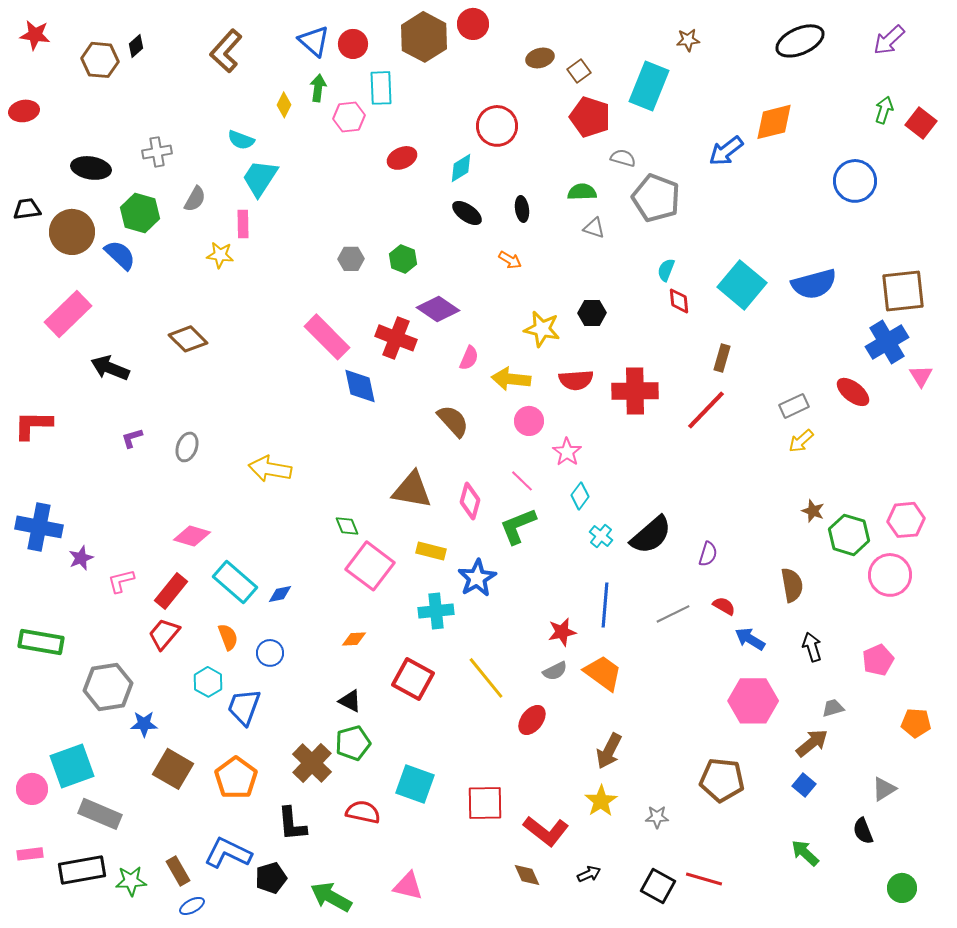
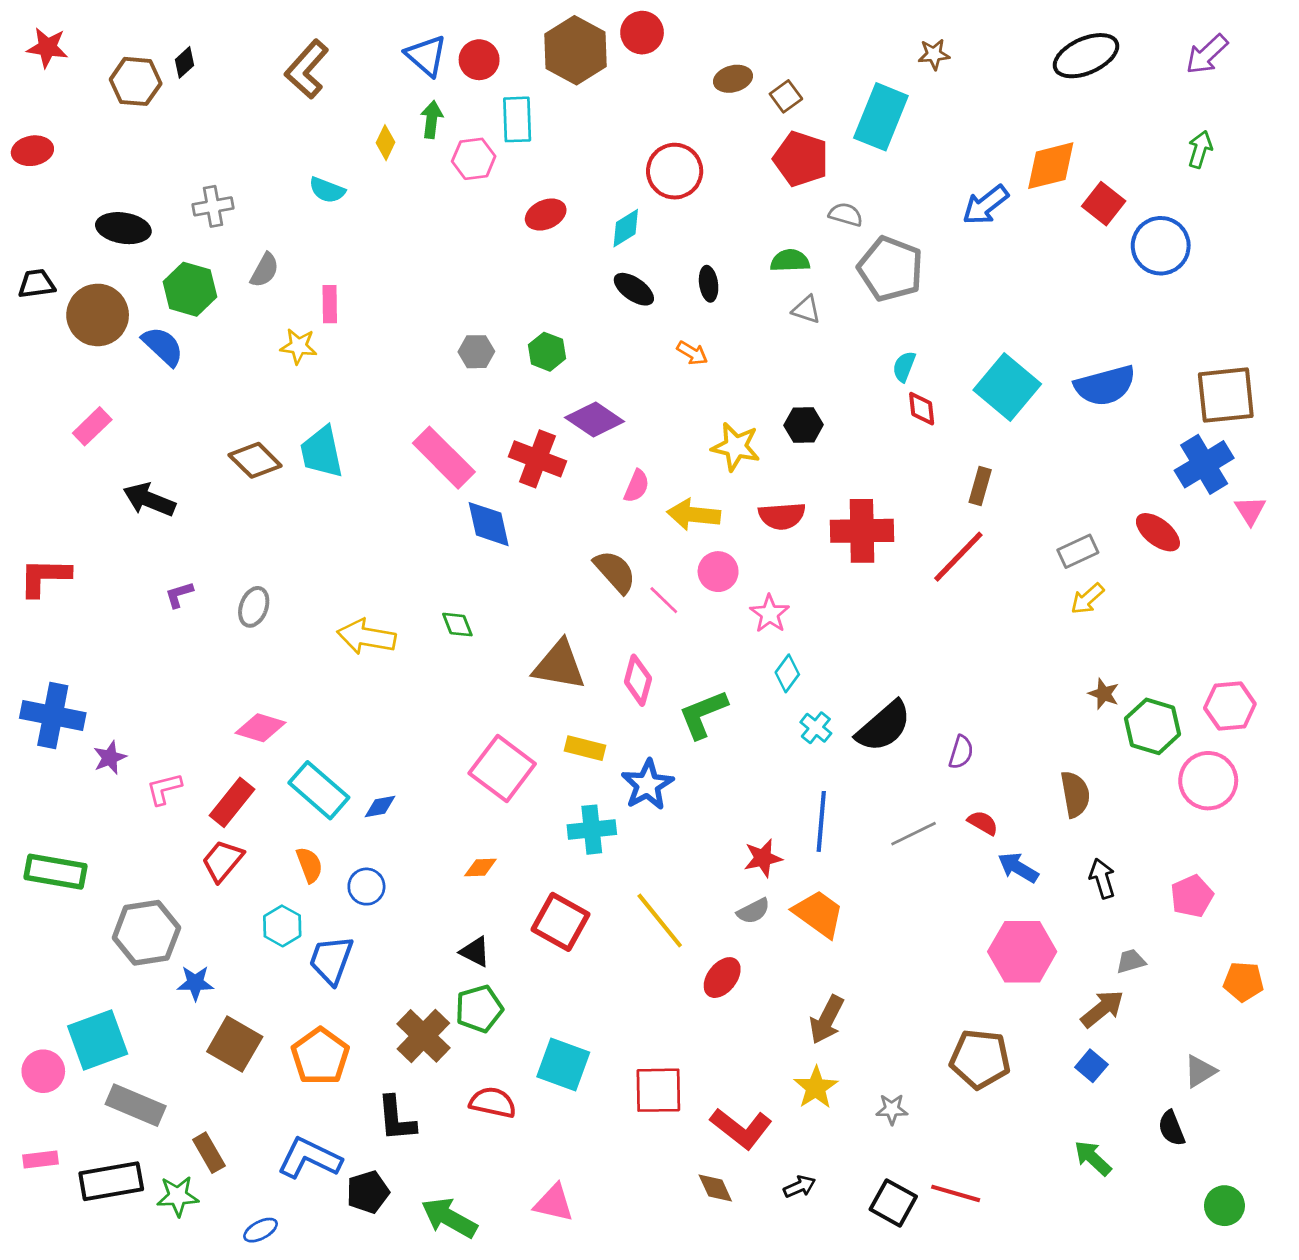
red square: (921, 123) -> (1104, 204), moved
cyan trapezoid: (260, 178) -> (322, 452), moved, turned -45
pink rectangle: (68, 314) -> (92, 426), size x0.6
pink line: (522, 481) -> (664, 600), moved
green diamond: (347, 526) -> (457, 625), moved
brown rectangle: (178, 871) -> (209, 1153), moved

